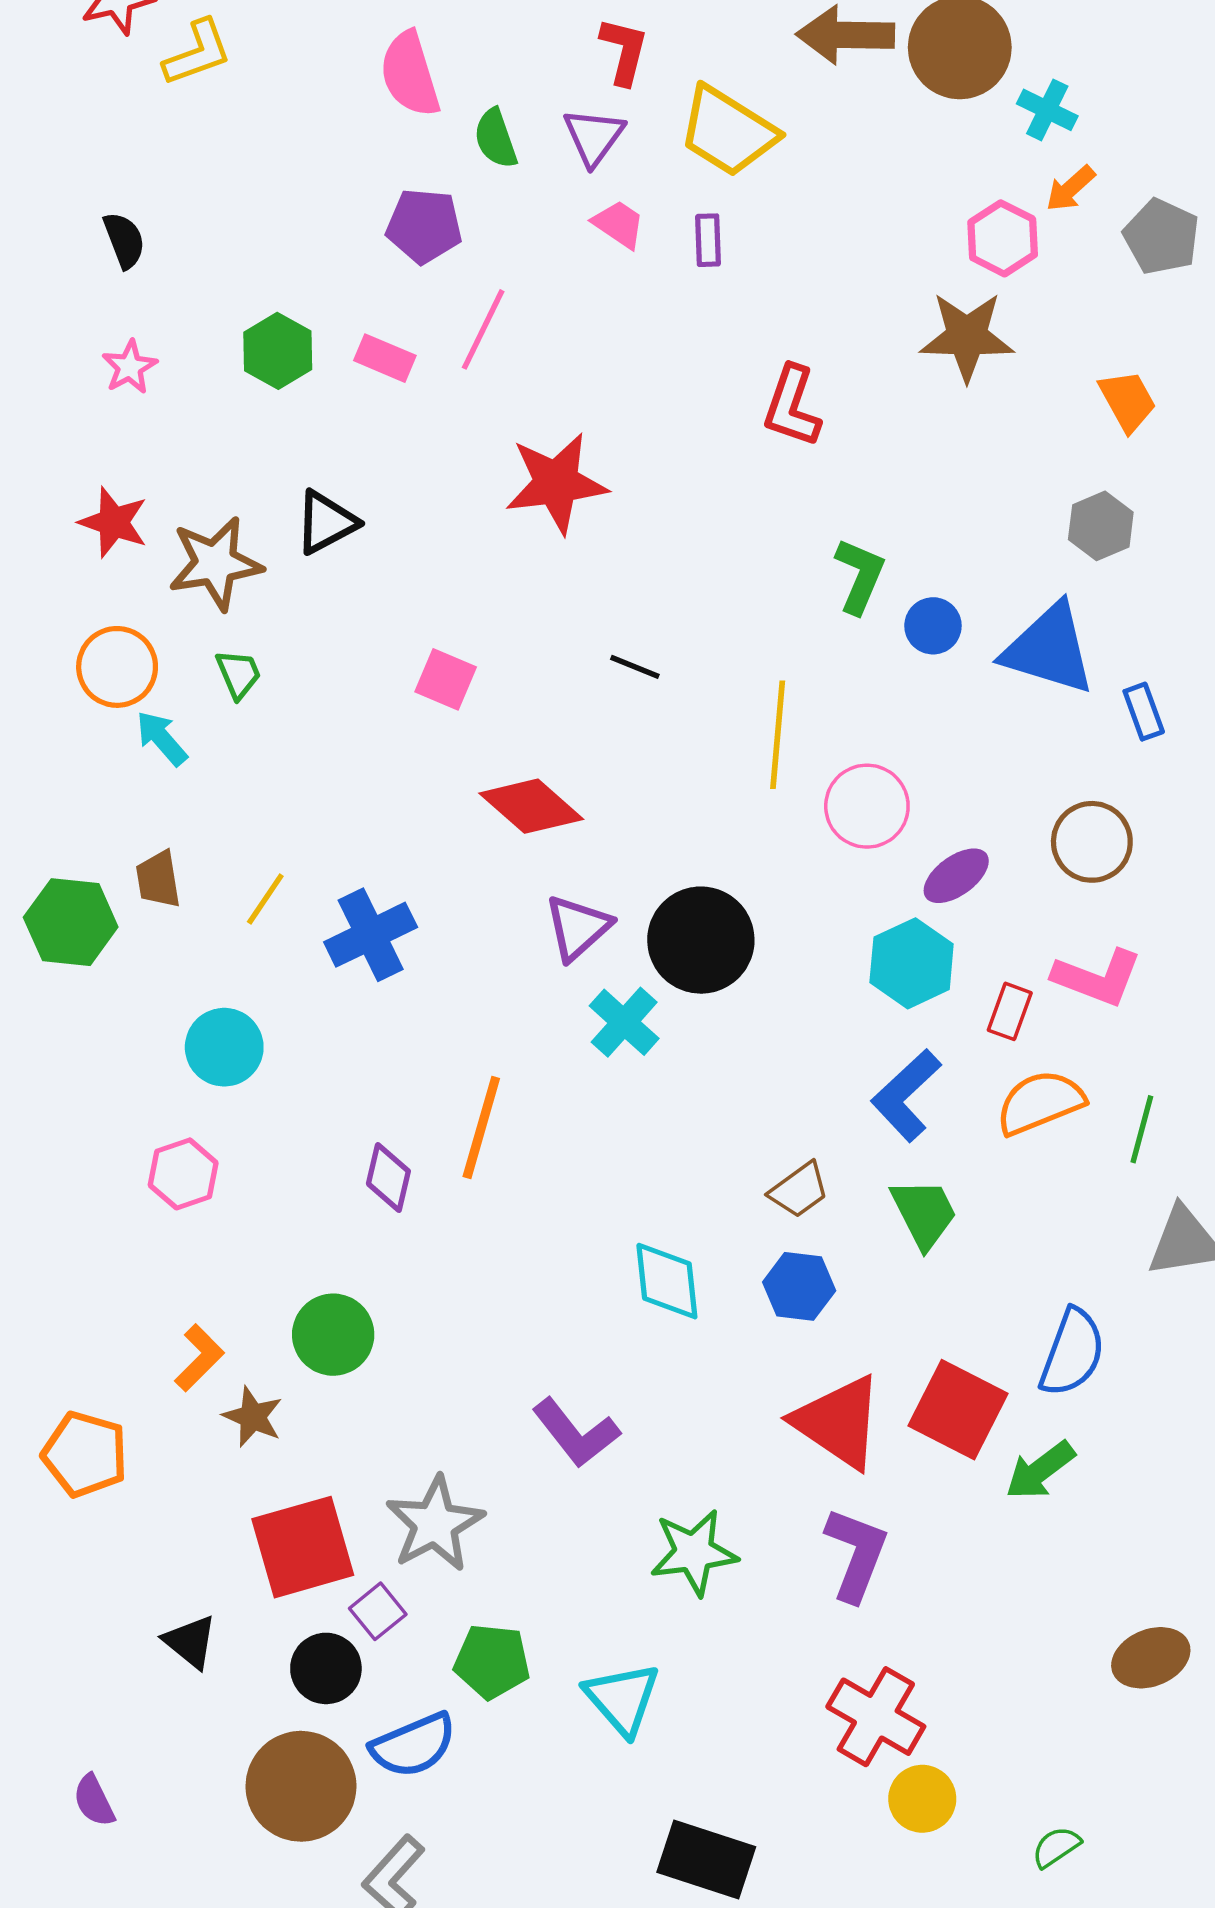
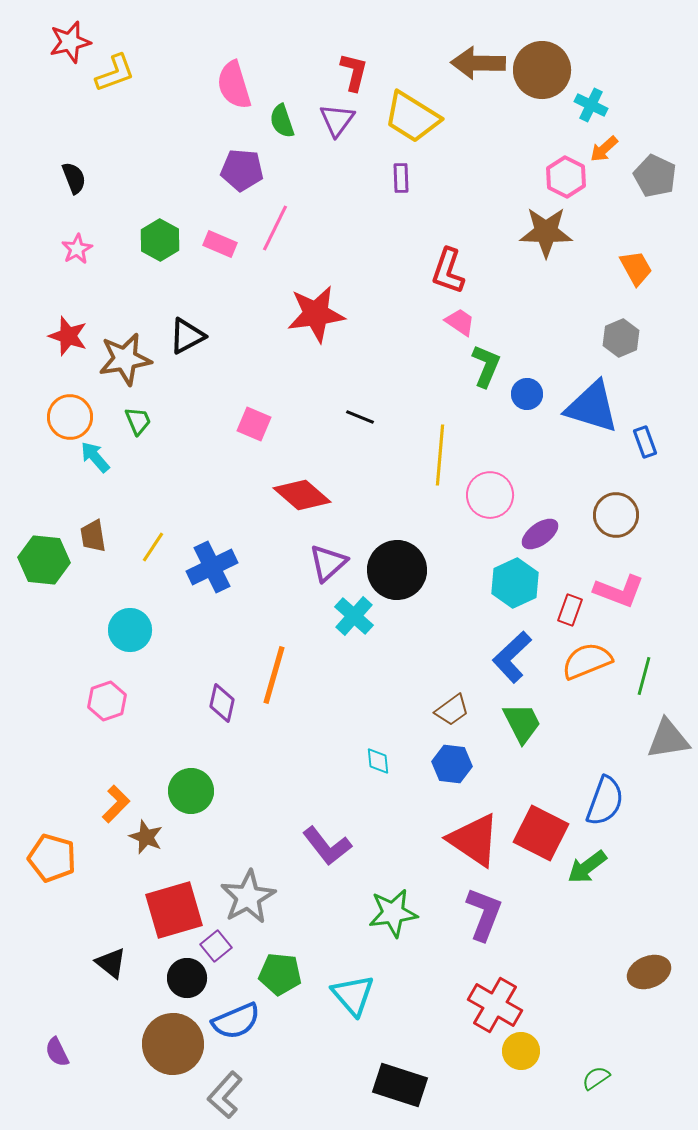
pink trapezoid: (619, 224) -> (460, 322), moved
cyan diamond: (667, 1281) -> (378, 761), size x0.6

